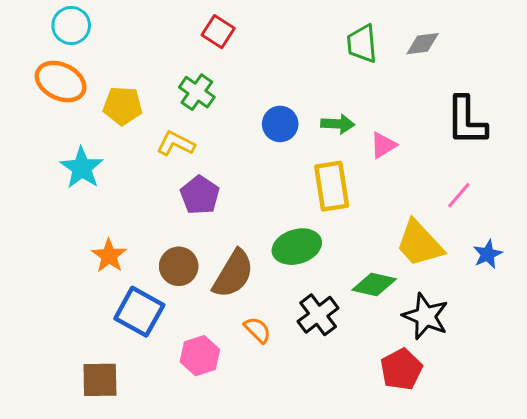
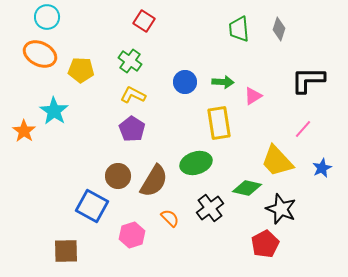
gray diamond: (423, 44) -> (279, 29), turned -65
black L-shape: (466, 121) -> (308, 80), turned 90
yellow L-shape: (176, 144) -> (133, 95), moved
orange star: (109, 256) -> (24, 131), moved

